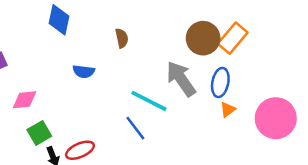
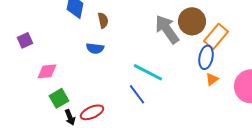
brown semicircle: (122, 38) -> (103, 20), moved
orange rectangle: (233, 38) -> (216, 36), moved
gray arrow: (181, 79) -> (167, 29), moved

